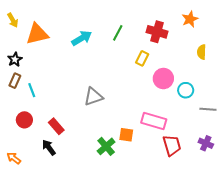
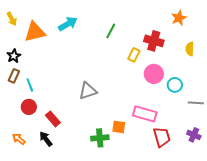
red cross: (157, 32) -> (154, 41), moved
cyan arrow: (82, 38) -> (68, 24), moved
red circle: (24, 120) -> (29, 107), moved
green cross: (106, 146) -> (100, 138), turned 36
orange arrow: (14, 158) -> (19, 139), moved

